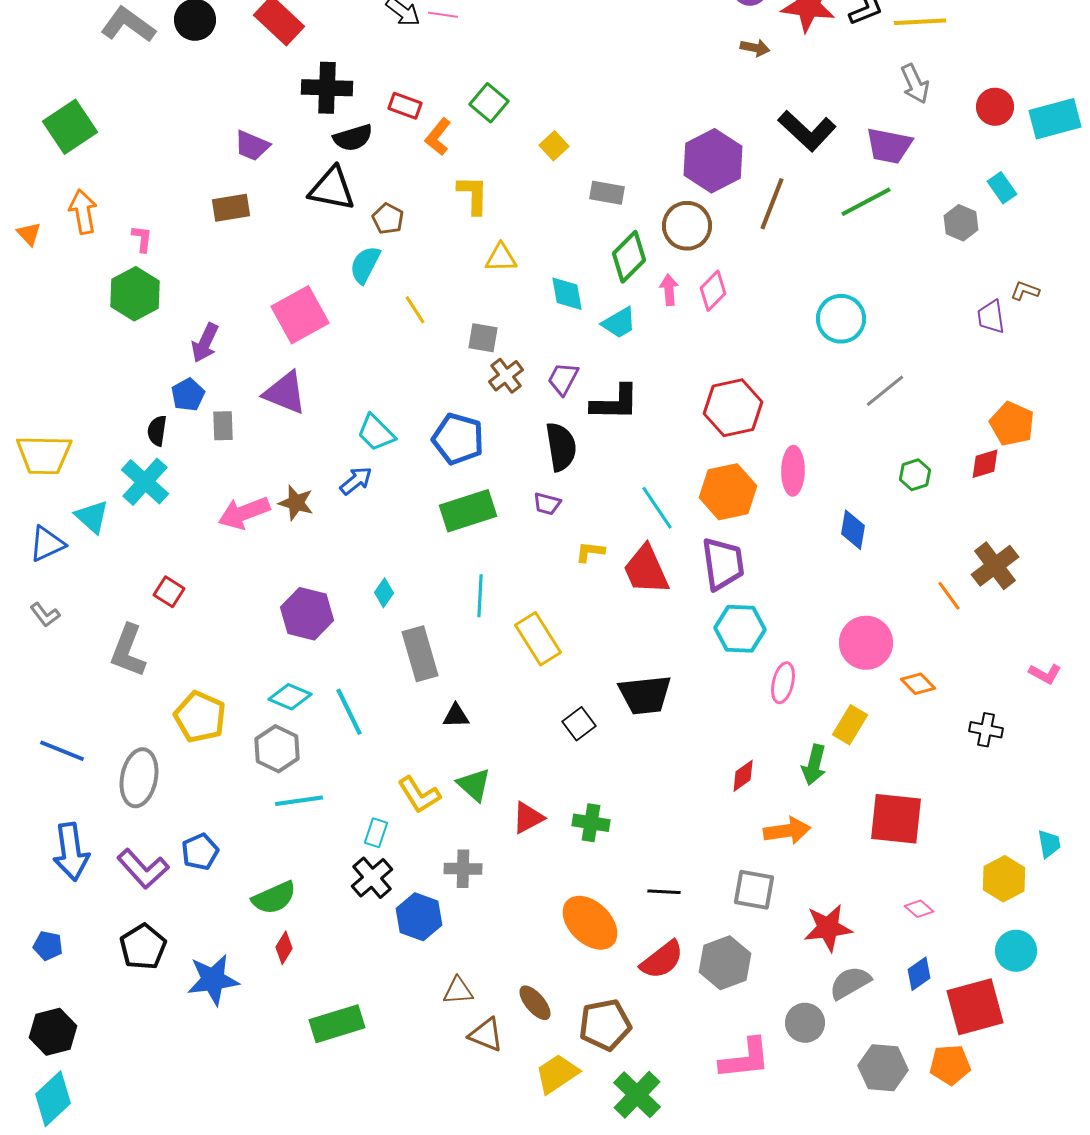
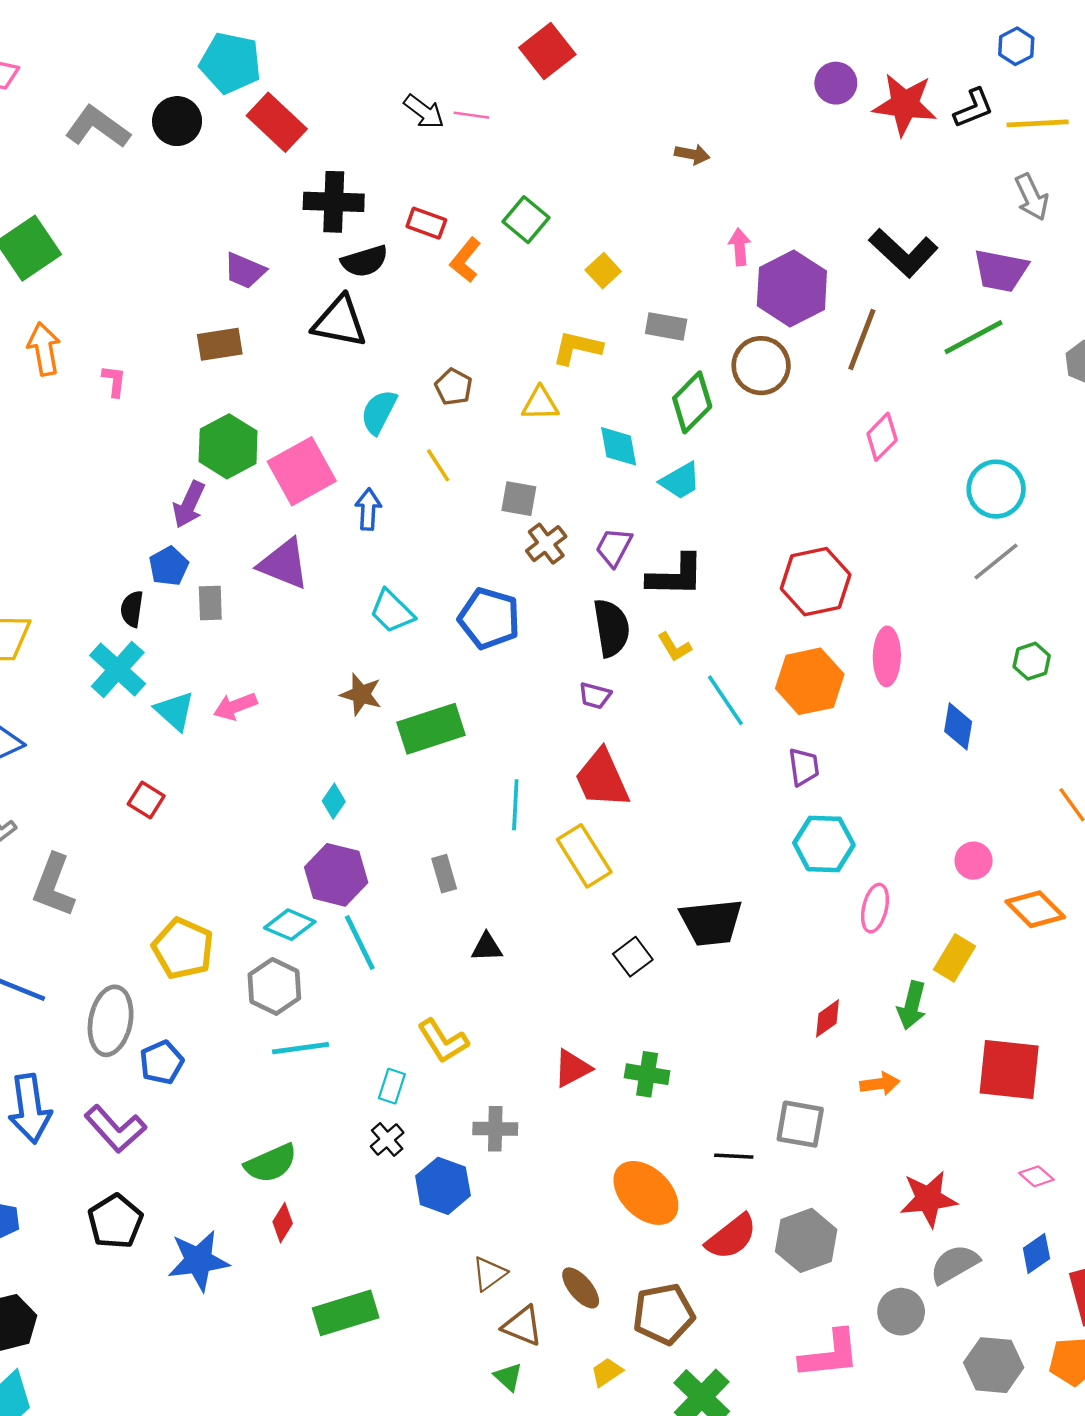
brown arrow: (755, 48) -> (692, 154), moved
yellow L-shape: (473, 195) -> (577, 348), moved, turned -78
brown pentagon: (388, 219) -> (454, 387), moved
pink arrow: (669, 290) -> (740, 247), moved
pink diamond: (713, 291) -> (882, 437), moved
green hexagon: (135, 294) -> (228, 446), moved
cyan circle: (841, 319) -> (996, 489), moved
blue arrow: (356, 481) -> (368, 509), moved, turned -48
brown star: (296, 503) -> (361, 694), moved
green rectangle: (468, 511) -> (431, 729), moved
pink arrow: (244, 513) -> (235, 706), size x0.7
cyan triangle: (92, 517) -> (175, 711), moved
yellow L-shape: (590, 552) -> (674, 647), moved, turned -128
purple trapezoid: (723, 564) -> (804, 767), size x0.6
red trapezoid: (646, 570) -> (602, 779), moved
cyan diamond: (384, 593) -> (334, 801), moved
purple hexagon: (307, 614) -> (336, 875), moved
pink circle: (866, 643) -> (974, 861), size x0.6
gray L-shape: (128, 651) -> (54, 886), moved
gray rectangle: (420, 654) -> (444, 874), size x0.6
orange diamond: (918, 684) -> (1035, 909), size x1.4
green triangle: (474, 785) -> (508, 1377), moved, size x0.7
orange arrow: (787, 831) -> (880, 1084), size x0.7
blue pentagon: (200, 852) -> (162, 1062), moved
black cross: (372, 878) -> (387, 1140), size x0.7
gray square: (754, 890) -> (800, 1124), moved
brown triangle: (458, 991) -> (489, 1274), turned -32
yellow trapezoid: (557, 1074) -> (607, 1372), size x0.6

